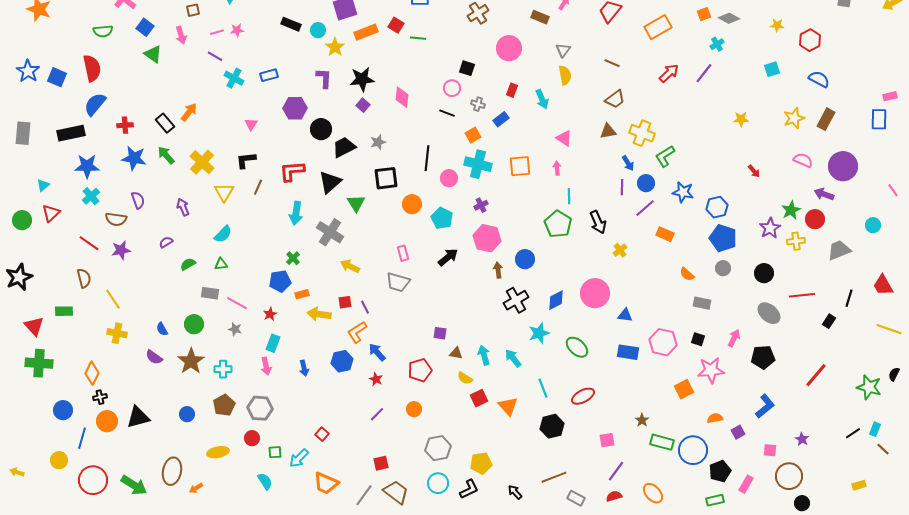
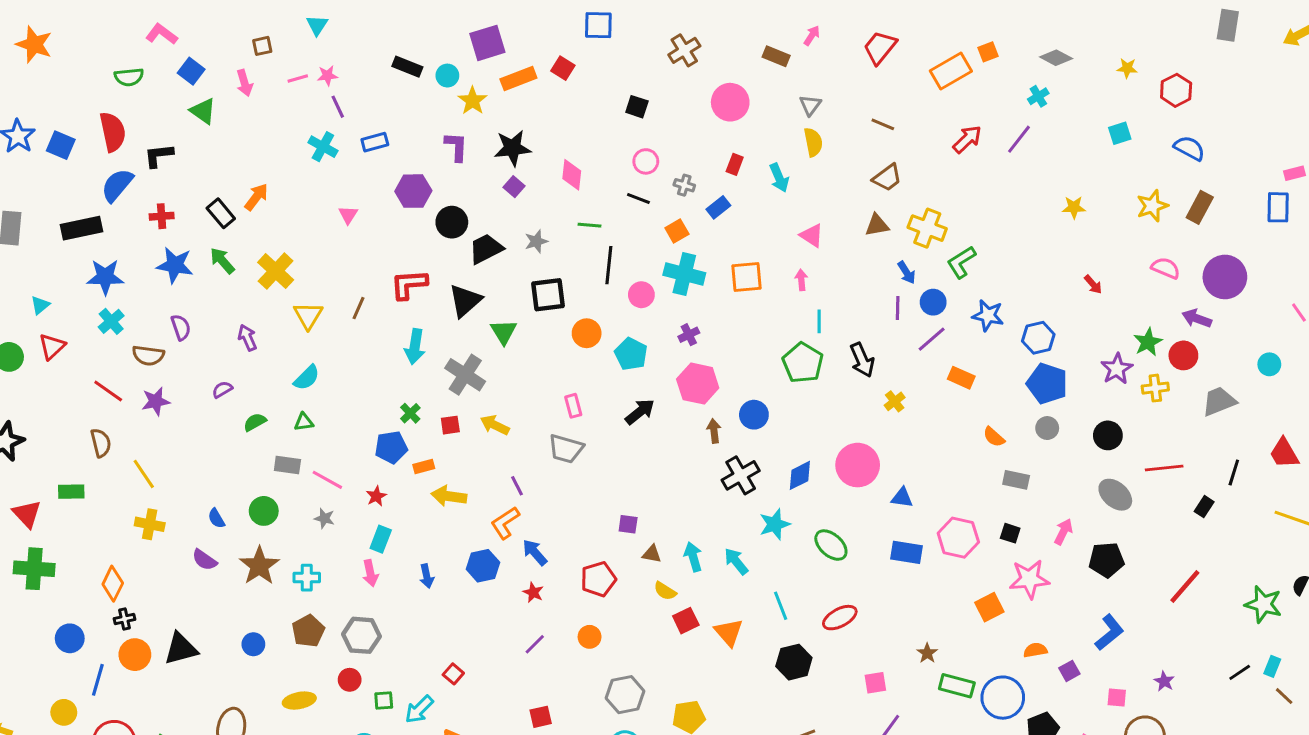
orange square: (704, 14) -> (988, 52), moved
green line: (418, 38) -> (590, 225), moved
purple line: (215, 56) -> (338, 107), moved, turned 35
black square: (467, 68) -> (637, 107), moved
black L-shape: (246, 160) -> (159, 156), moved
red square: (345, 302) -> (450, 425), moved

